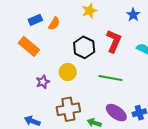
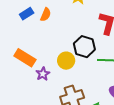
orange rectangle: (29, 46) -> (25, 58), moved
black hexagon: (84, 47) -> (84, 47), moved

